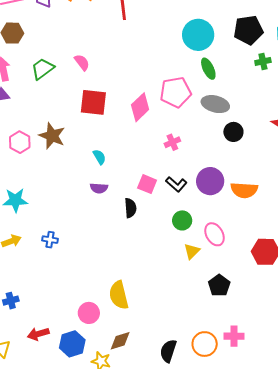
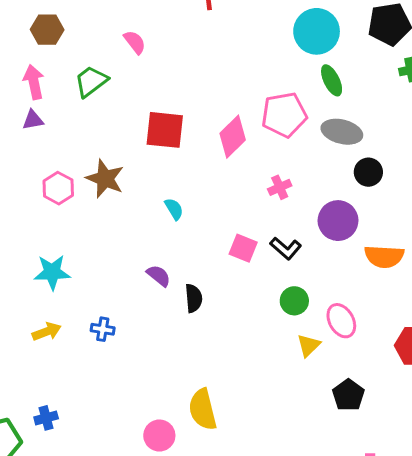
pink semicircle: (82, 62) -> (135, 42), moved
purple circle: (210, 181) -> (338, 221), moved
purple semicircle: (99, 188) -> (159, 276), moved, turned -144
black semicircle: (130, 208) -> (194, 298), moved

